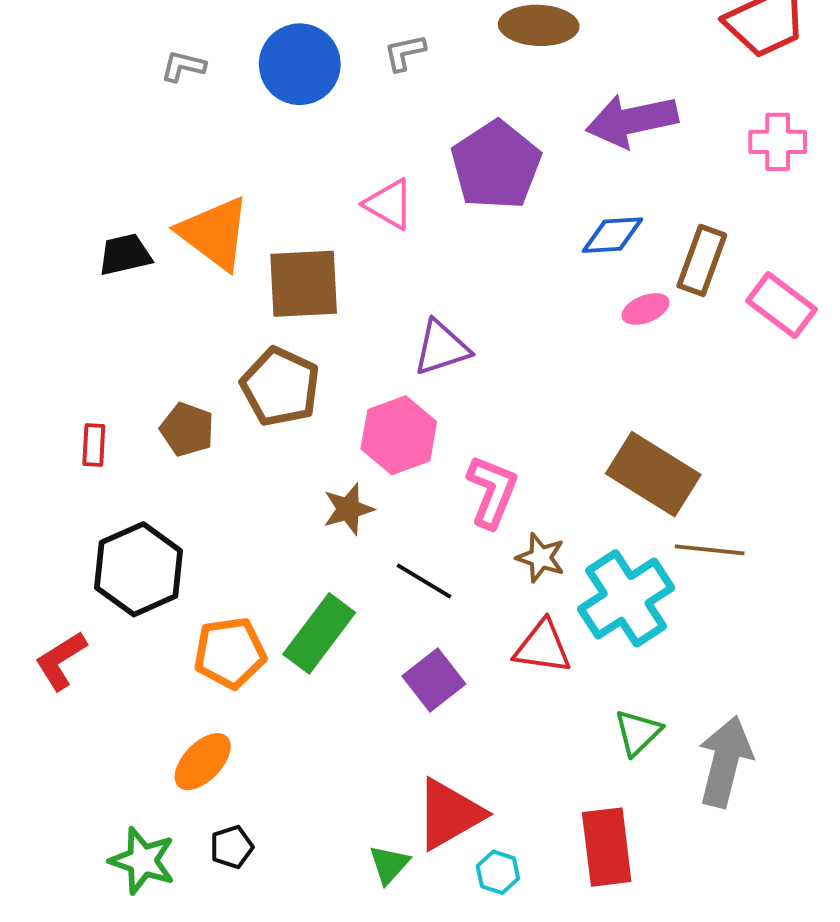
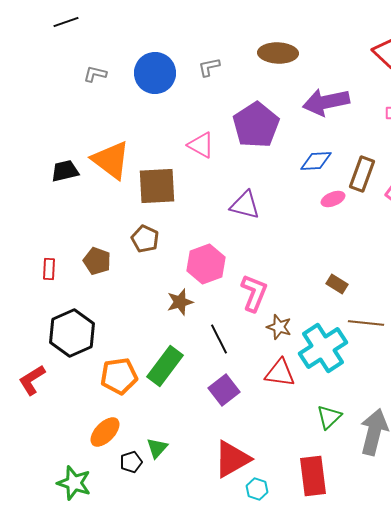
purple triangle: (442, 348) -> (245, 205), moved, turned 32
brown pentagon: (280, 387) -> (145, 239), size x0.7
brown rectangle: (653, 474) -> (337, 284), size x0.5
black line: (424, 581) -> (219, 339), turned 32
black pentagon: (232, 847) -> (131, 462), moved
green triangle: (389, 865) -> (157, 448), moved

